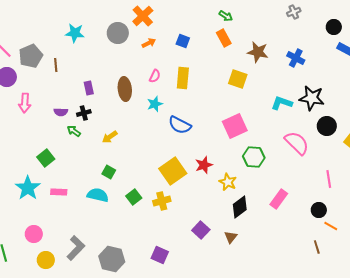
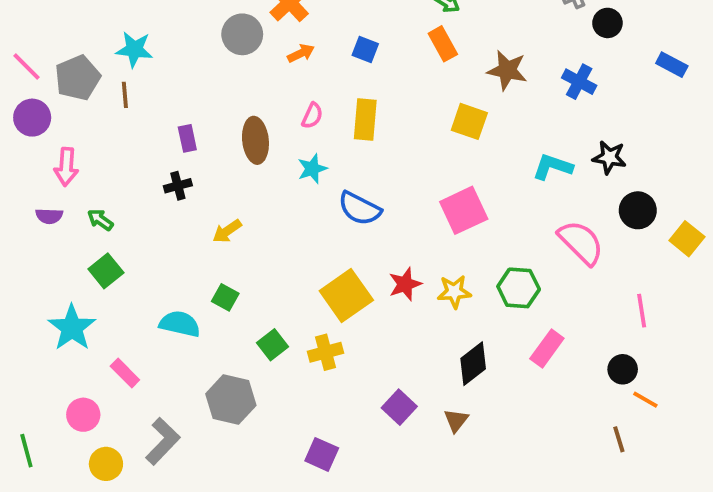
black circle: (334, 27) -> (607, 23), moved
cyan star: (75, 33) -> (134, 49), moved
black star: (312, 98) -> (609, 157), size x0.7
purple semicircle: (61, 112) -> (49, 216), moved
green arrow: (74, 131) -> (100, 220), moved
green hexagon: (254, 157) -> (519, 288), moved
yellow star: (228, 182) -> (454, 292), moved, turned -30
pink rectangle: (59, 192) -> (125, 373), moved, turned 42
cyan semicircle: (98, 195) -> (180, 324), moved
gray hexagon: (112, 259) -> (231, 400), moved

